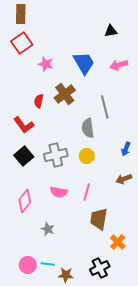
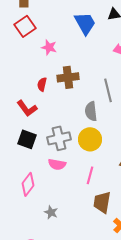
blue trapezoid: (84, 63) -> (85, 23), moved
brown cross: (65, 94) -> (68, 77), turned 30
black square: (24, 156) -> (27, 139), turned -30
yellow circle: (87, 156) -> (90, 139), size x1.5
pink semicircle: (59, 192) -> (57, 164), moved

